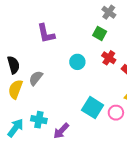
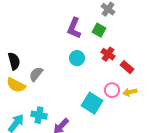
purple L-shape: (46, 33) -> (74, 28), moved, turned 35
yellow semicircle: (15, 89) -> (16, 85), turned -84
pink circle: (116, 113) -> (112, 90), moved

